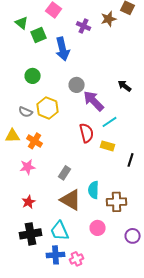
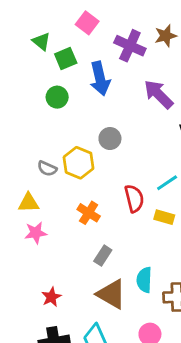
purple cross: (84, 26) -> (130, 46), size x1.5
green circle: (33, 76) -> (57, 97), moved
gray circle: (77, 85) -> (110, 139), moved
purple arrow: (94, 101) -> (159, 94), moved
orange cross: (35, 141) -> (89, 213), moved
pink star: (28, 167) -> (36, 233), moved

